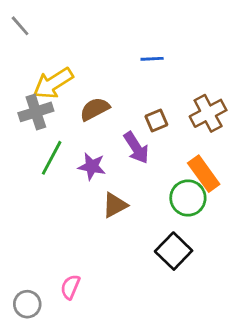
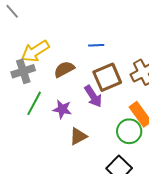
blue line: (152, 59) -> (96, 45), moved
brown square: (156, 121) -> (107, 77), size x1.8

